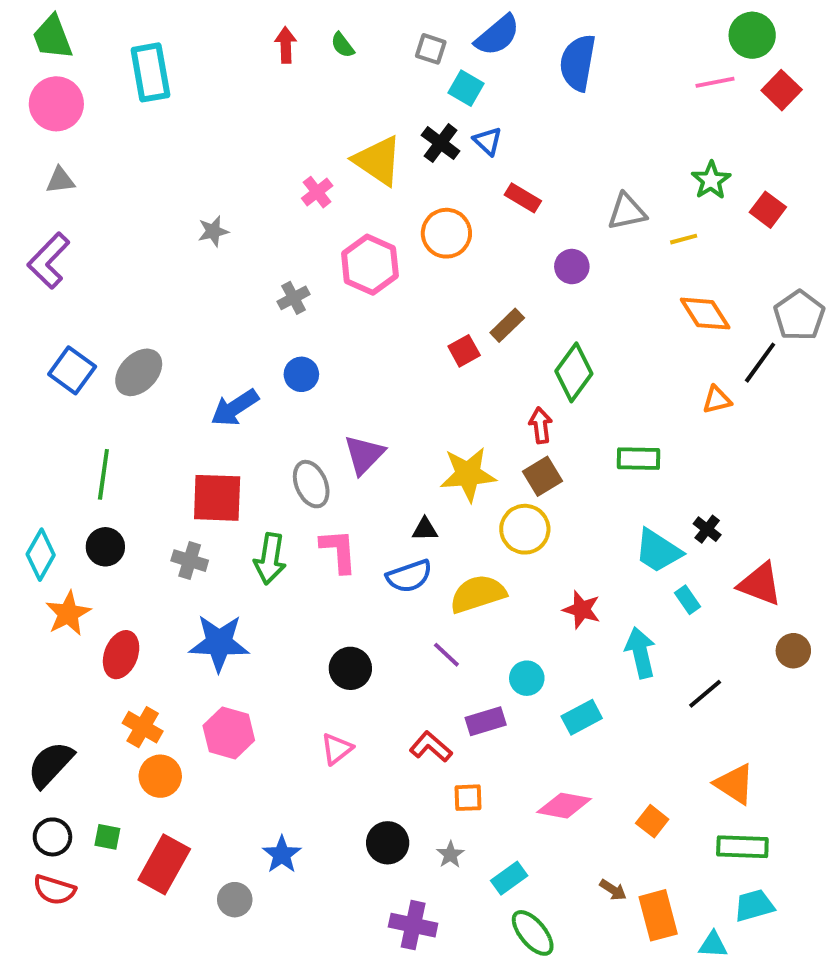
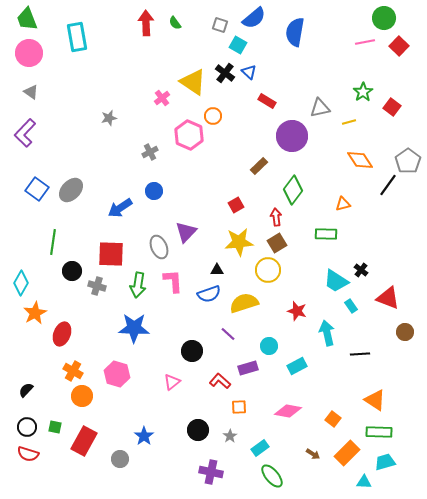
red arrow: (286, 45) -> (146, 23), size x1.4
gray triangle: (60, 180) -> (31, 92), turned 42
orange circle: (446, 233) -> (213, 116), moved, size x0.7
purple circle: (572, 267) -> (292, 136), size x1.8
red square: (464, 351) -> (236, 205), moved
orange triangle: (717, 400) -> (343, 204), moved
black circle: (105, 547) -> (72, 271), moved
blue star: (219, 643) -> (134, 328), moved
black circle: (350, 668) -> (192, 351), moved
black line: (705, 694) -> (360, 354), turned 36
black semicircle: (50, 764) -> (26, 390), size x0.6
orange rectangle: (658, 915) -> (347, 453), moved, turned 60

